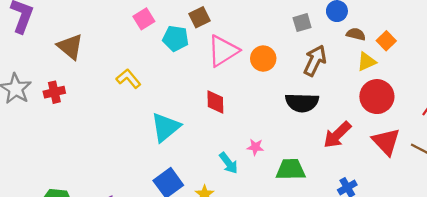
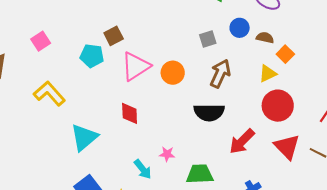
pink square: (144, 19) -> (41, 41), moved
brown semicircle: (356, 34) -> (265, 38), moved
yellow L-shape: (128, 79) -> (49, 93), size x1.4

